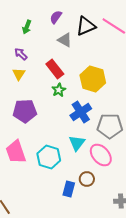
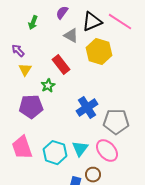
purple arrow: (21, 54) -> (18, 51), moved
yellow hexagon: (93, 79) -> (99, 52), moved
green star: (59, 90) -> (48, 86), moved
cyan triangle: (77, 143) -> (80, 149), moved

